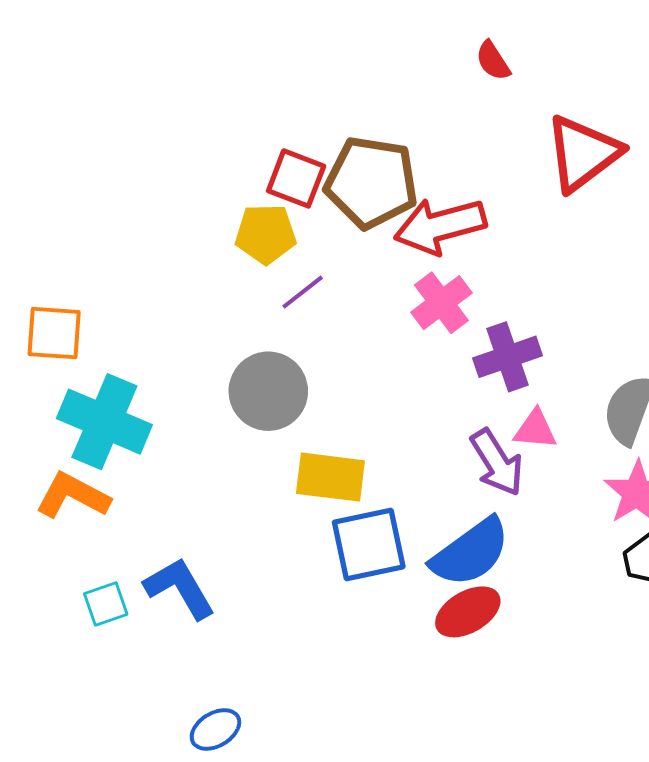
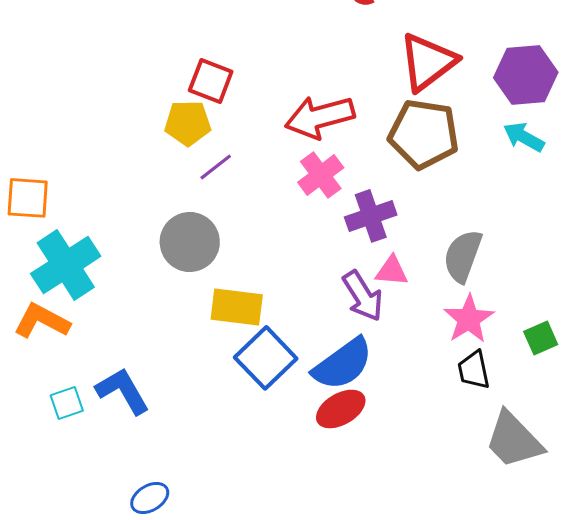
brown pentagon: (371, 182) -> (424, 134), moved
cyan cross: (104, 422) -> (66, 265), turned 34
blue square: (369, 544) -> (266, 358), turned -32

